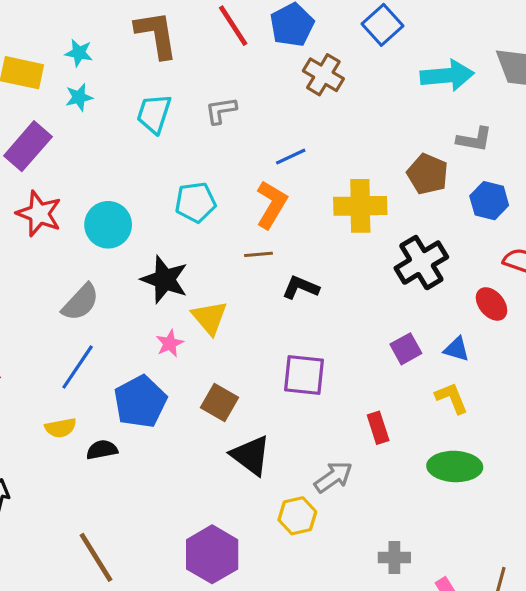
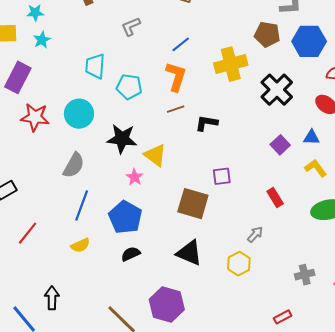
cyan trapezoid: (154, 114) -> (95, 66), moved
blue hexagon: (489, 201) -> (309, 41), size x1.4
cyan pentagon: (195, 202) -> (129, 87), turned 30
purple square: (304, 375) -> (222, 176), size x0.7
brown square: (220, 402) -> (193, 204), moved, size x1.4
black semicircle: (102, 450) -> (131, 254), moved
black triangle: (251, 455) -> (189, 253), moved
gray arrow: (333, 477) -> (255, 234), size x0.7
purple hexagon: (212, 554) -> (167, 304), moved

